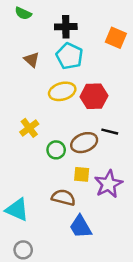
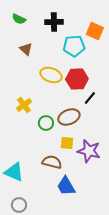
green semicircle: (23, 13) -> (19, 19), moved
cyan pentagon: (70, 56) -> (74, 46), moved, turned -30
yellow ellipse: (62, 91) -> (51, 75), turned 35
black line: (110, 132) -> (90, 98), moved, turned -64
purple star: (109, 184) -> (89, 151), turned -30

